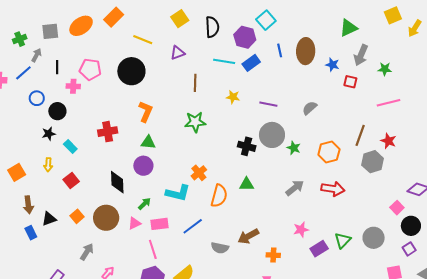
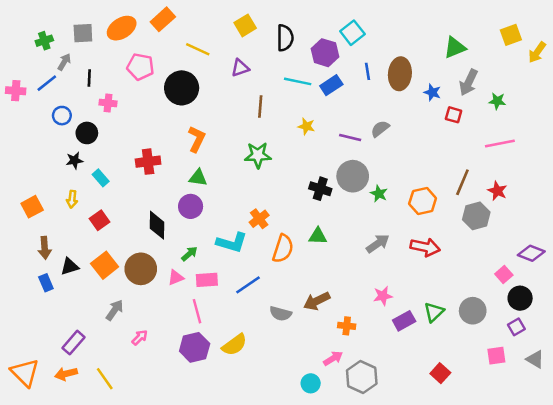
pink pentagon: (90, 69) -> (140, 67), moved
gray semicircle: (310, 108) -> (380, 129), moved
orange square: (77, 216) -> (105, 265), size x1.5

